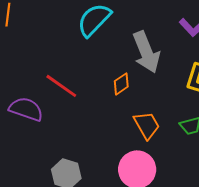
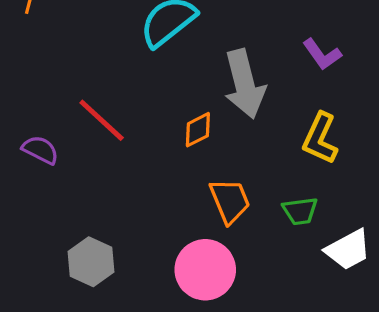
purple semicircle: (26, 109) -> (40, 150), size x0.7

